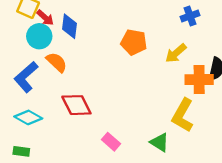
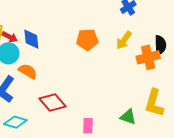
yellow L-shape: (183, 115) -> (154, 103), moved
pink rectangle: (111, 142) -> (88, 126), turned 63

